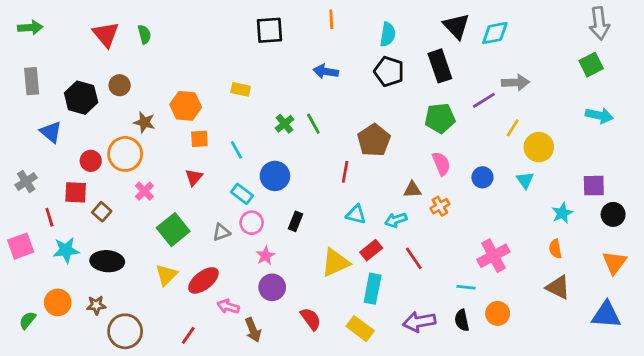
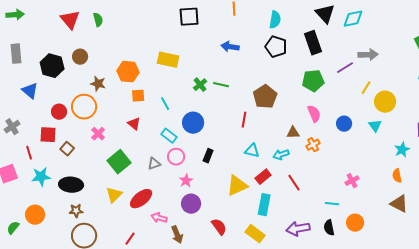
yellow rectangle: (241, 89) -> (168, 60), size x1.5
green line: (313, 124) -> (221, 85), turned -49
red triangle: (194, 177) -> (134, 124), turned -32
pink cross: (493, 256) -> (352, 181), size x0.6
brown star: (96, 305) -> (76, 211), moved

